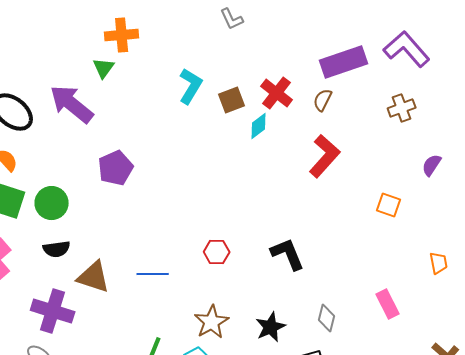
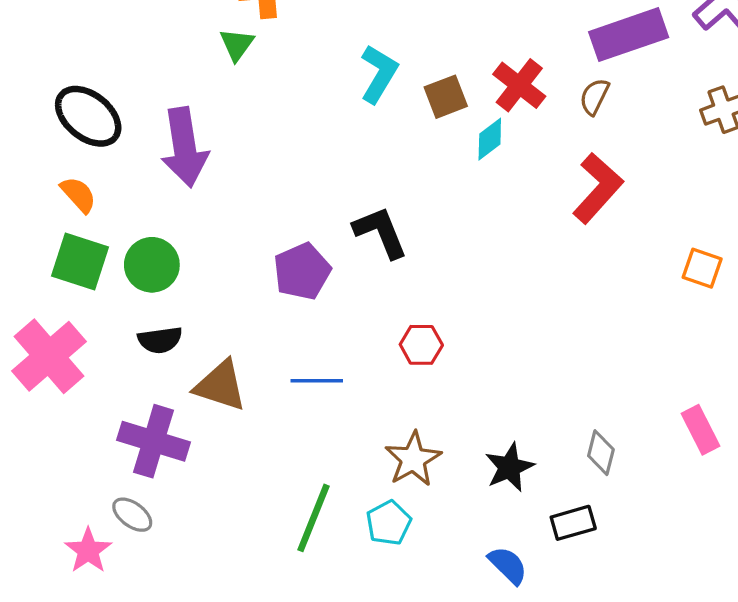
purple arrow: (72, 104) -> (185, 147), moved, turned -138
purple pentagon: (116, 168) -> (302, 271), moved
black L-shape: (288, 254) -> (380, 232), moved

